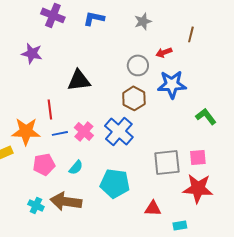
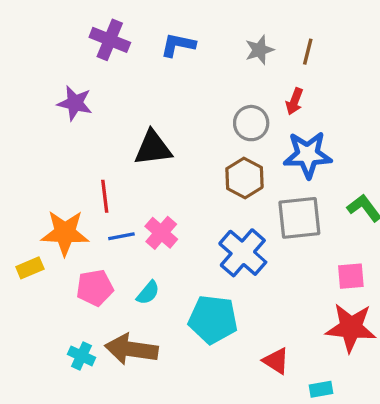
brown line: (191, 34) -> (308, 52), moved
red arrow: (164, 52) -> (294, 101), turned -49
blue cross: (119, 131) -> (243, 253), moved
gray square: (167, 162) -> (299, 218), moved
red triangle: (153, 208) -> (276, 361), turned 30

